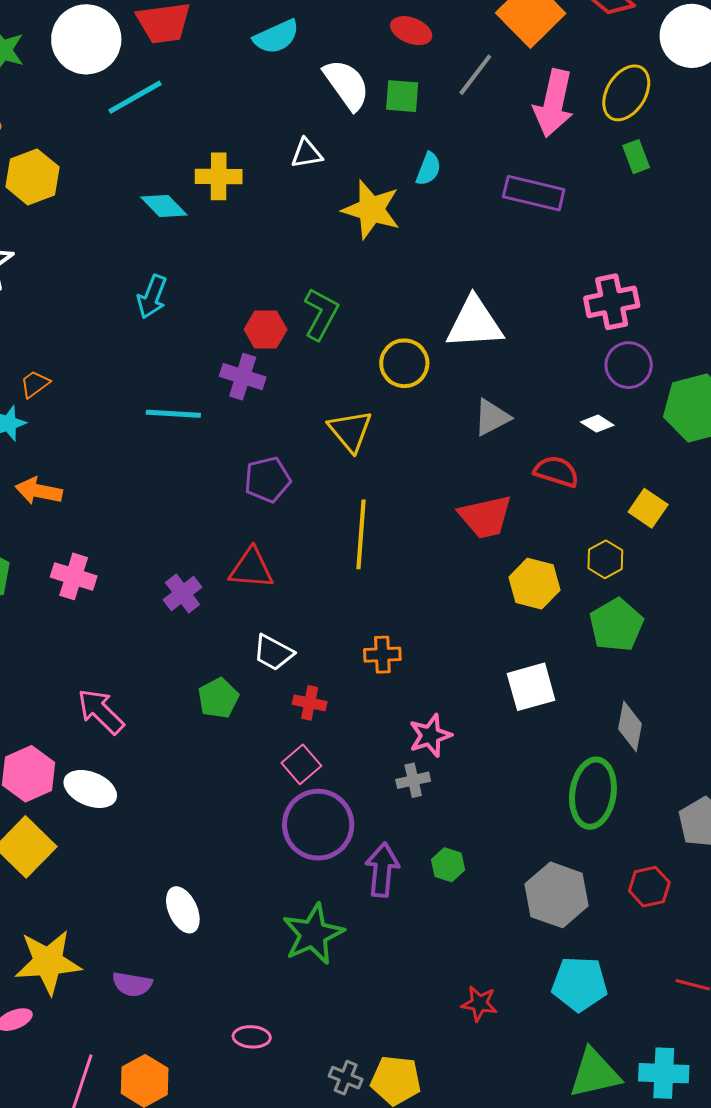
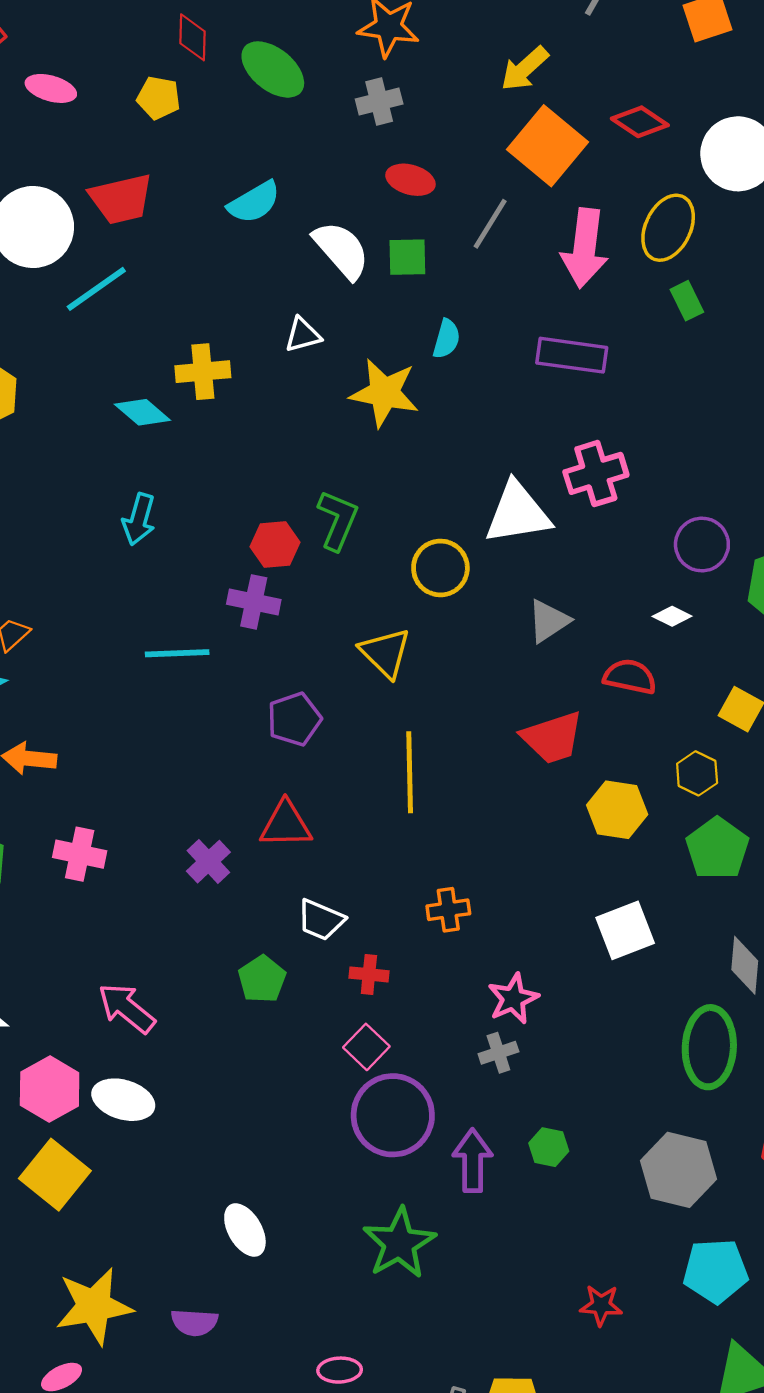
pink cross: (612, 302) -> (596, 473), moved

